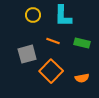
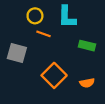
orange line: (53, 41) -> (43, 34), moved
gray square: (27, 54) -> (17, 53), moved, turned 30

